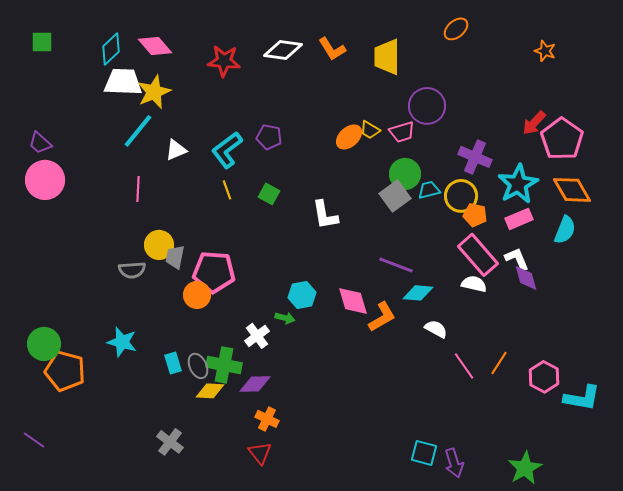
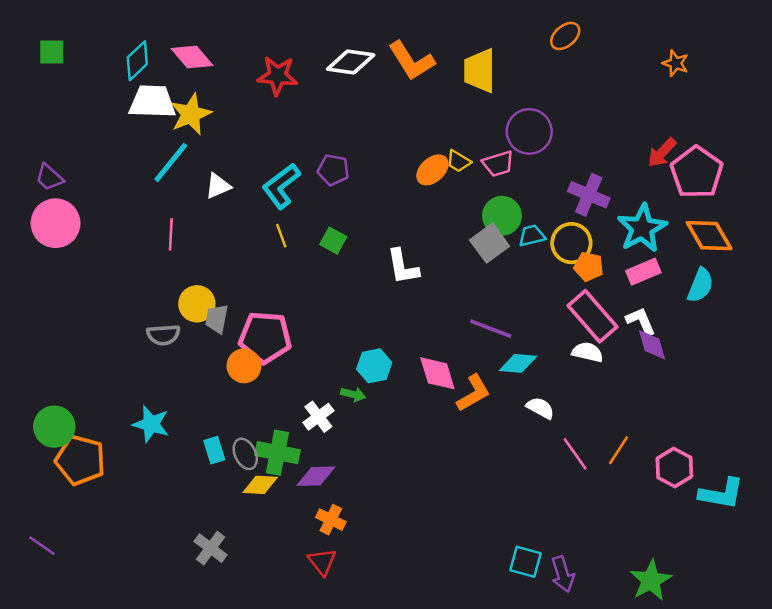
orange L-shape: (332, 49) -> (411, 61), size x1.4

